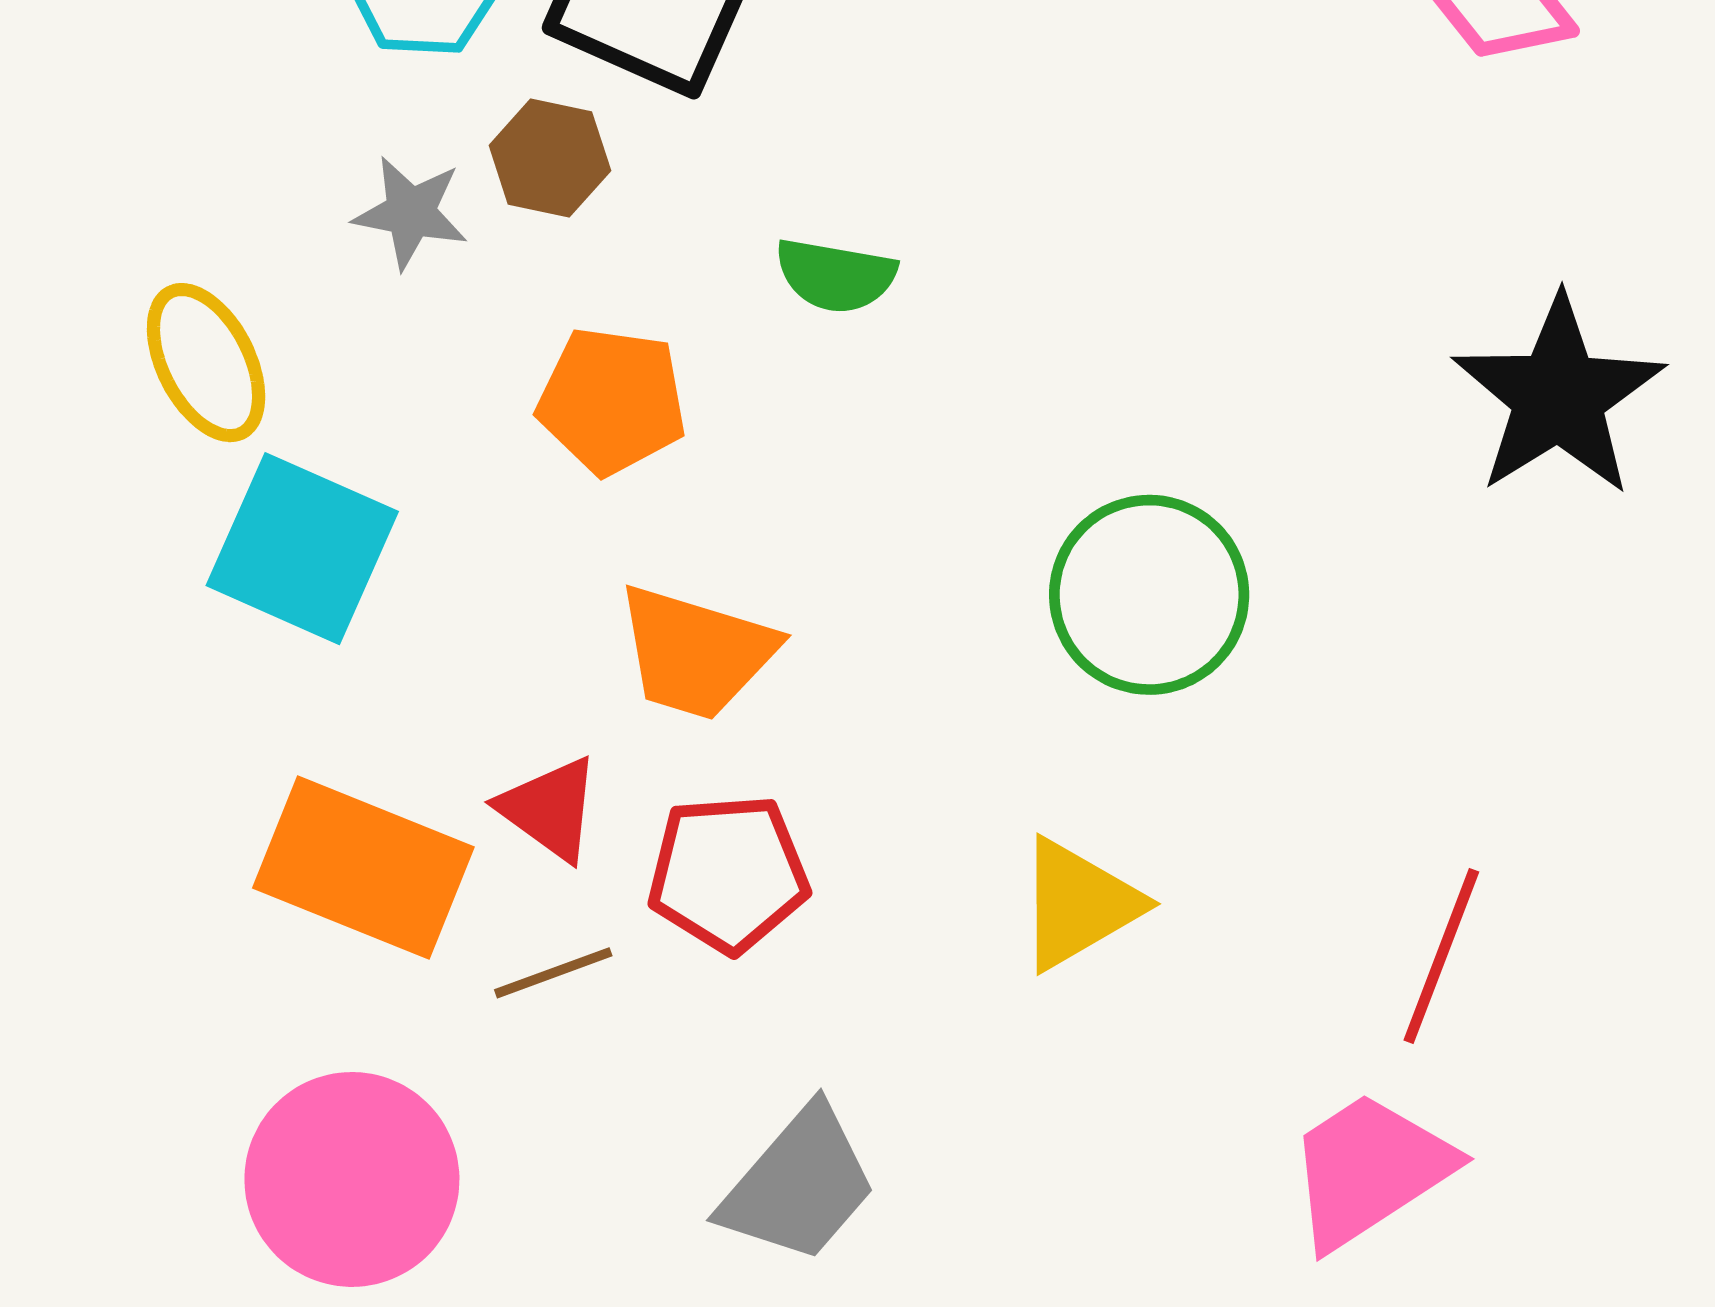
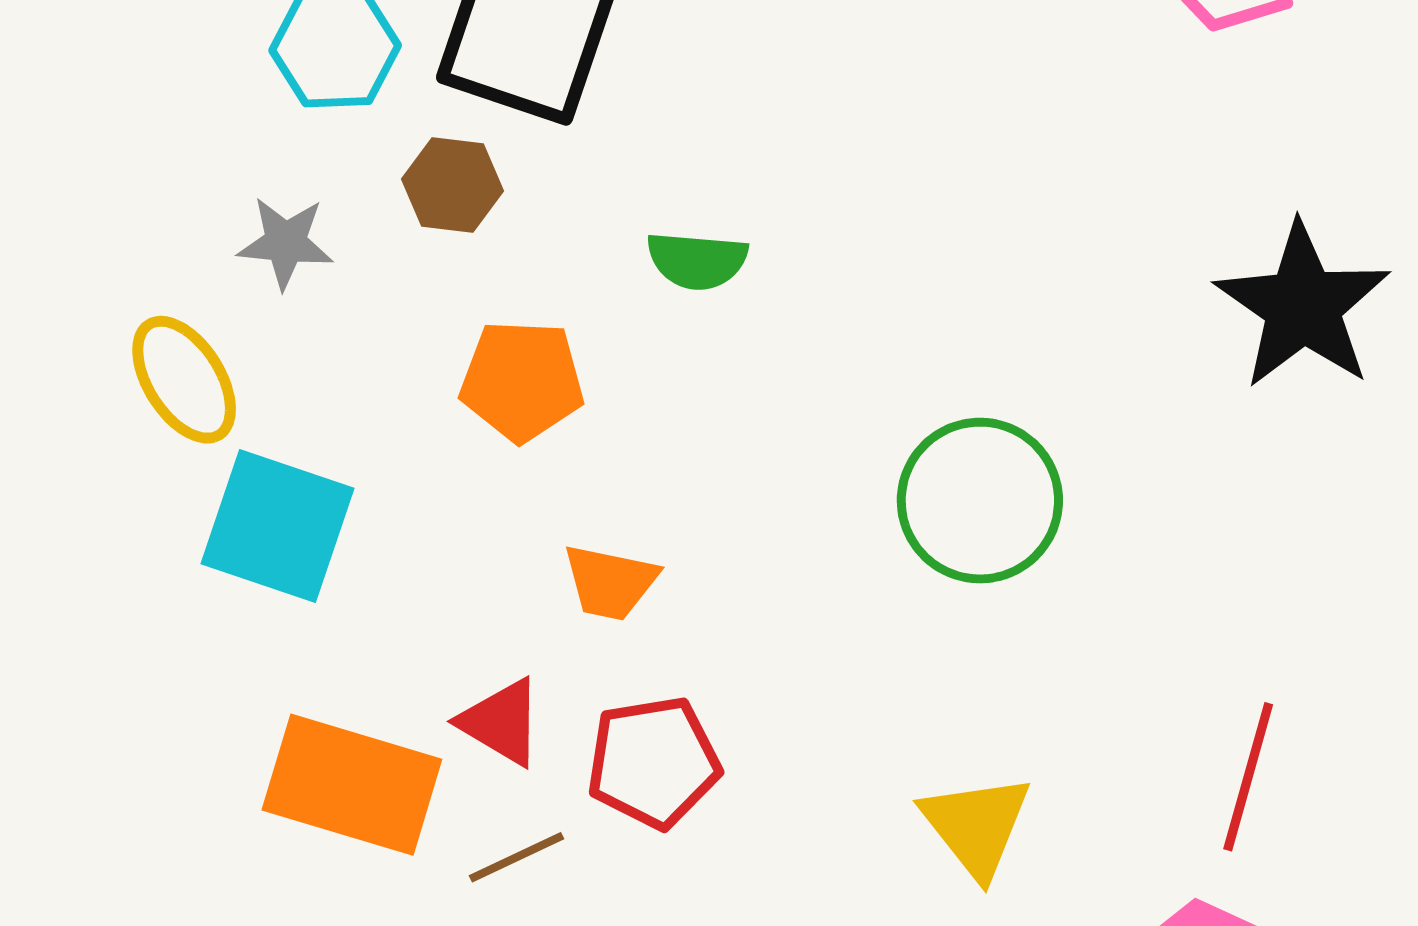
gray star: (411, 213) -> (285, 243), moved
orange trapezoid: (696, 652) -> (610, 582), size x0.7
yellow triangle: (1078, 904) -> (976, 826), moved, turned -33

